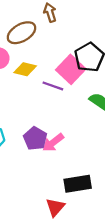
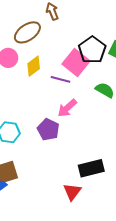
yellow diamond: (25, 69) -> (34, 66), turned -45
pink arrow: (53, 143) -> (67, 108), moved

